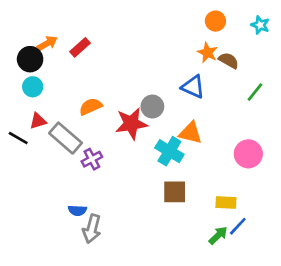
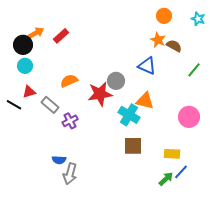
gray rectangle: (66, 138) -> (50, 105), size x0.7

